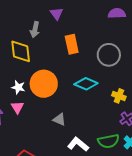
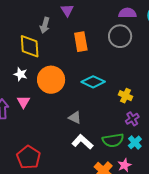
gray circle: (109, 55) -> (120, 36), moved
white star: (18, 87) -> (20, 74), moved
gray triangle: (59, 119) -> (75, 118), moved

